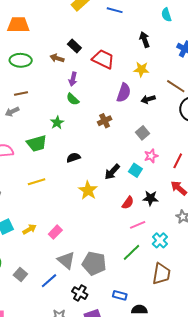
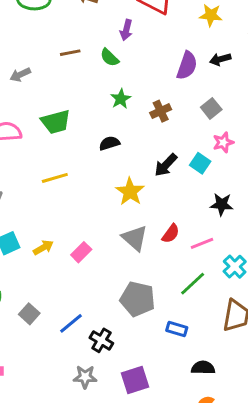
purple arrow: (73, 79) -> (126, 30), moved
purple semicircle: (124, 93) -> (187, 66), moved
brown line: (21, 94) -> (70, 53), moved
brown cross: (105, 121) -> (161, 111), moved
green star: (57, 123) -> (121, 99), moved
red semicircle: (128, 203) -> (171, 234), moved
gray triangle: (66, 260) -> (135, 238), moved
black cross: (80, 293) -> (101, 340), moved
blue rectangle: (120, 295) -> (177, 329), moved

